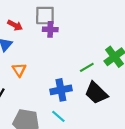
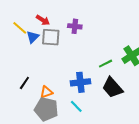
gray square: (45, 16) -> (51, 37), moved
orange triangle: (19, 70) -> (46, 92), moved, turned 40

